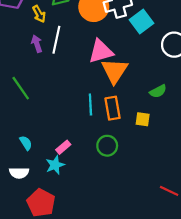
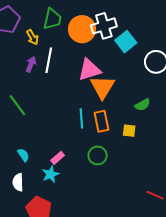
purple arrow: (37, 44) -> (31, 64), turned 42
white semicircle: (19, 173) -> (18, 182), turned 90

